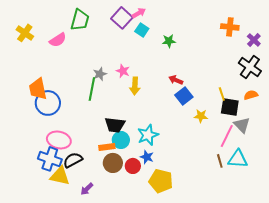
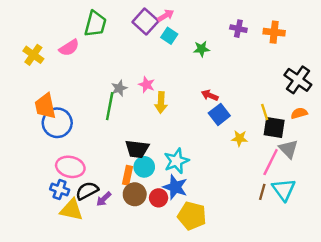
yellow cross: (25, 33) -> (33, 55), moved
purple cross: (254, 40) -> (238, 29), moved, turned -32
orange rectangle: (107, 147) -> (128, 175), turned -70
blue star: (147, 157) -> (175, 187), size x1.5
blue cross: (50, 159) -> (60, 190), size x0.7
cyan triangle: (238, 159) -> (284, 190), turned 50
brown line: (220, 161) -> (262, 192), turned 32
purple arrow: (87, 189) -> (104, 199), moved

